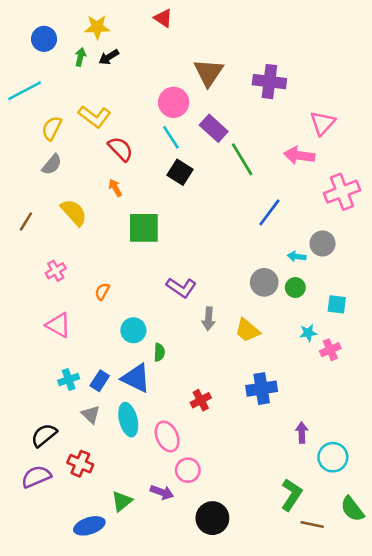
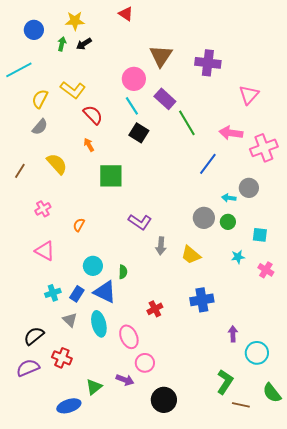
pink arrow: (299, 155) -> (231, 133), moved
cyan circle: (133, 330) -> (93, 266), moved
pink cross: (330, 350) -> (266, 270), moved, turned -35

